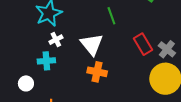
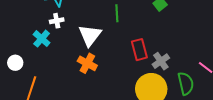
cyan cross: (46, 61) -> (42, 39), turned 30
white circle: (26, 83) -> (15, 63), moved

